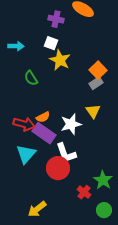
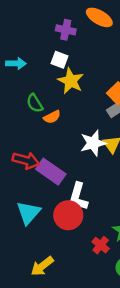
orange semicircle: (43, 117) -> (52, 117), moved
white star: (71, 124) -> (93, 143), moved
white L-shape: (66, 153) -> (78, 197), turned 35
cyan triangle: (26, 154) -> (28, 213), moved

